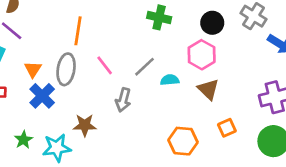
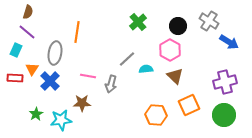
green cross: (159, 17) -> (138, 22), turned 36
pink line: (105, 65) -> (88, 76), moved, turned -42
orange triangle: (33, 69) -> (32, 69), moved
gray ellipse: (66, 69) -> (55, 53), moved
orange square: (227, 128) -> (189, 105), size x1.5

